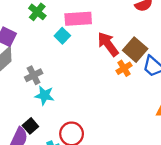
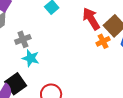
black square: (30, 126) -> (16, 84), size x1.5

